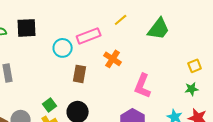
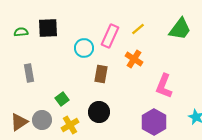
yellow line: (121, 20) -> (138, 29), moved
pink rectangle: (89, 36) -> (110, 36), turned -45
green square: (50, 105) -> (62, 99), moved

